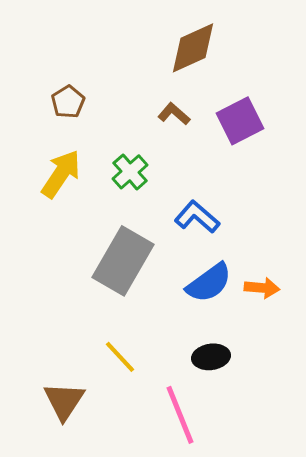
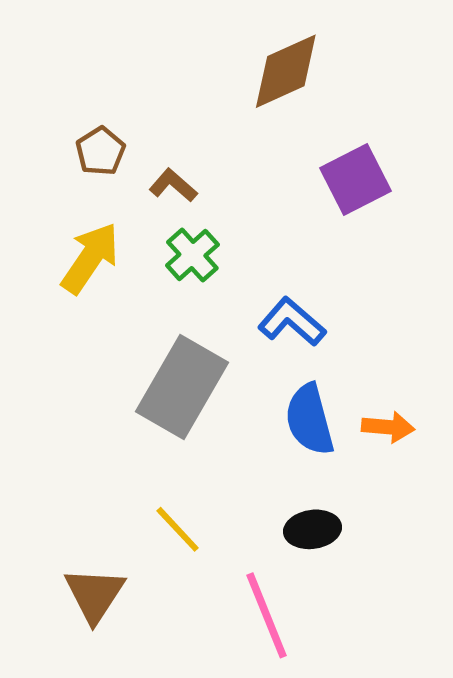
brown L-shape: (174, 114) -> (173, 185), moved
blue semicircle: (209, 283) -> (310, 420), turned 111

